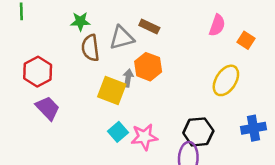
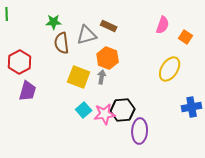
gray arrow: (128, 78) -> (102, 77), moved
purple trapezoid: (48, 108) -> (28, 91), turned 60
black hexagon: (198, 132) -> (123, 110), moved

